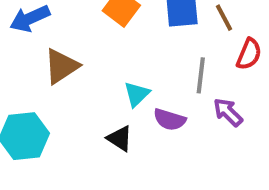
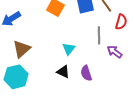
brown triangle: (61, 66) -> (22, 49), moved
purple semicircle: (170, 120) -> (86, 73), moved, turned 63

